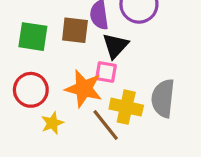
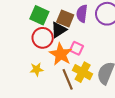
black triangle: (115, 46) -> (59, 30), moved
red circle: (31, 90) -> (43, 38), moved

